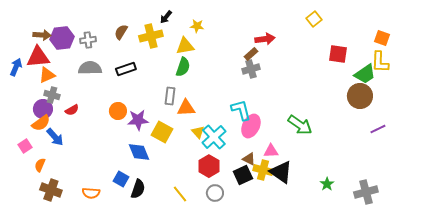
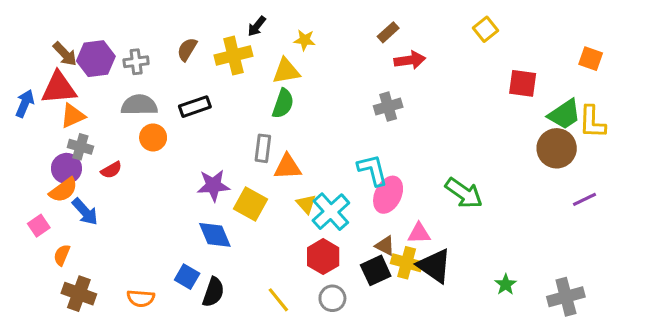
brown arrow: (42, 35) -> (65, 54), turned 42
brown rectangle: (251, 54) -> (388, 32), moved
yellow L-shape: (380, 62) -> (592, 122), moved
orange circle: (118, 111) -> (153, 137), moved

